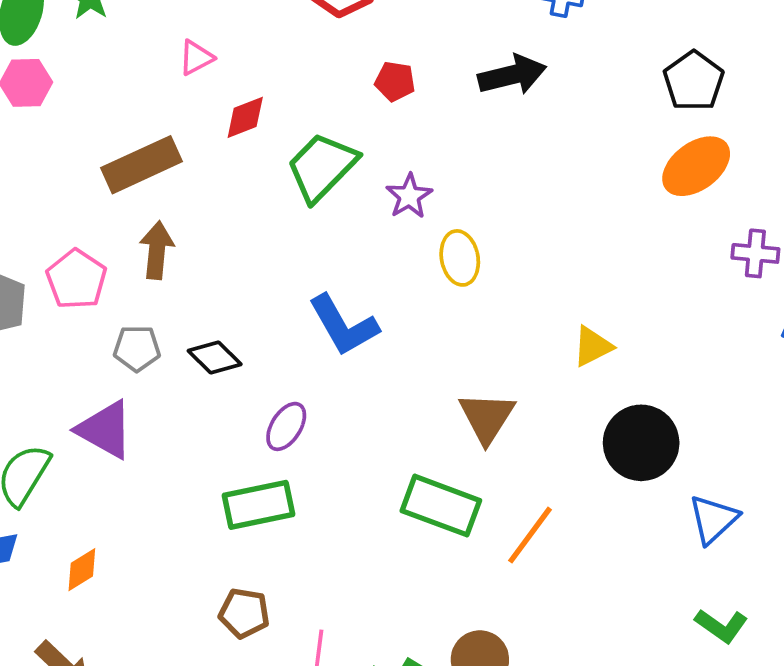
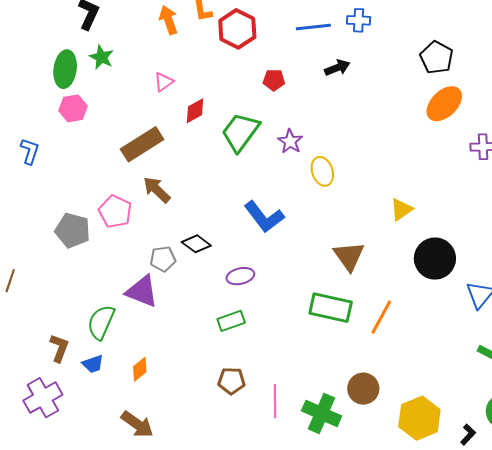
black arrow: (512, 75) -> (337, 68), size x0.7
brown arrow: (157, 250) -> (157, 190), turned -44
gray pentagon: (137, 348) -> (163, 259), moved
purple ellipse: (286, 426) -> (240, 276), turned 52
green rectangle: (258, 505) -> (231, 321), size x0.7

